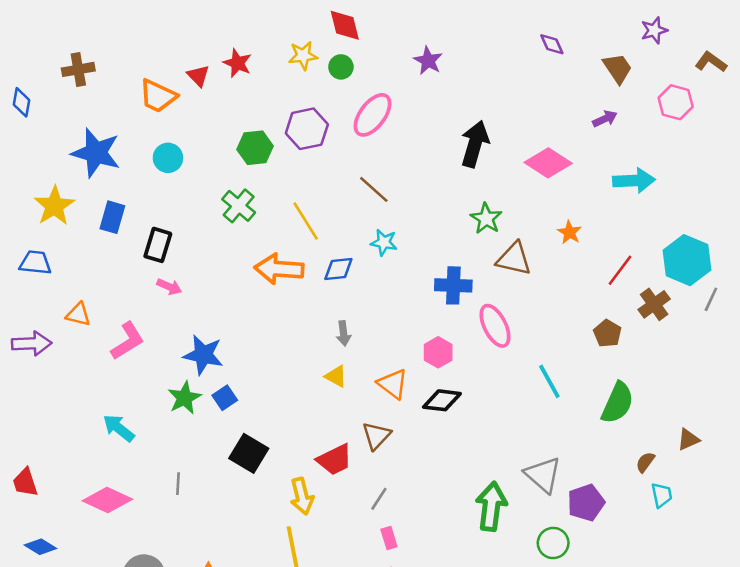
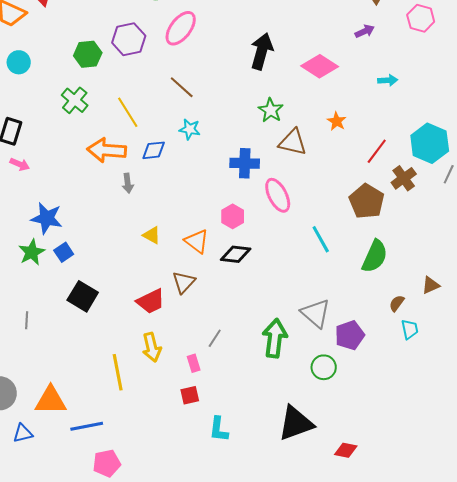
cyan arrow: (634, 181) -> (388, 80), size x0.6
gray arrow: (343, 333) -> (128, 183), moved
brown pentagon: (607, 333) -> (367, 201), size x1.6
yellow arrow: (302, 496) -> (152, 347), moved
gray line: (379, 499) -> (215, 338), moved

